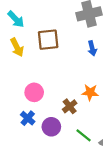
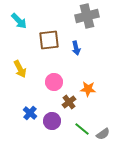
yellow arrow: (17, 47) -> (20, 69), moved
blue arrow: (92, 48) -> (76, 48), moved
pink circle: (34, 92) -> (54, 82), moved

